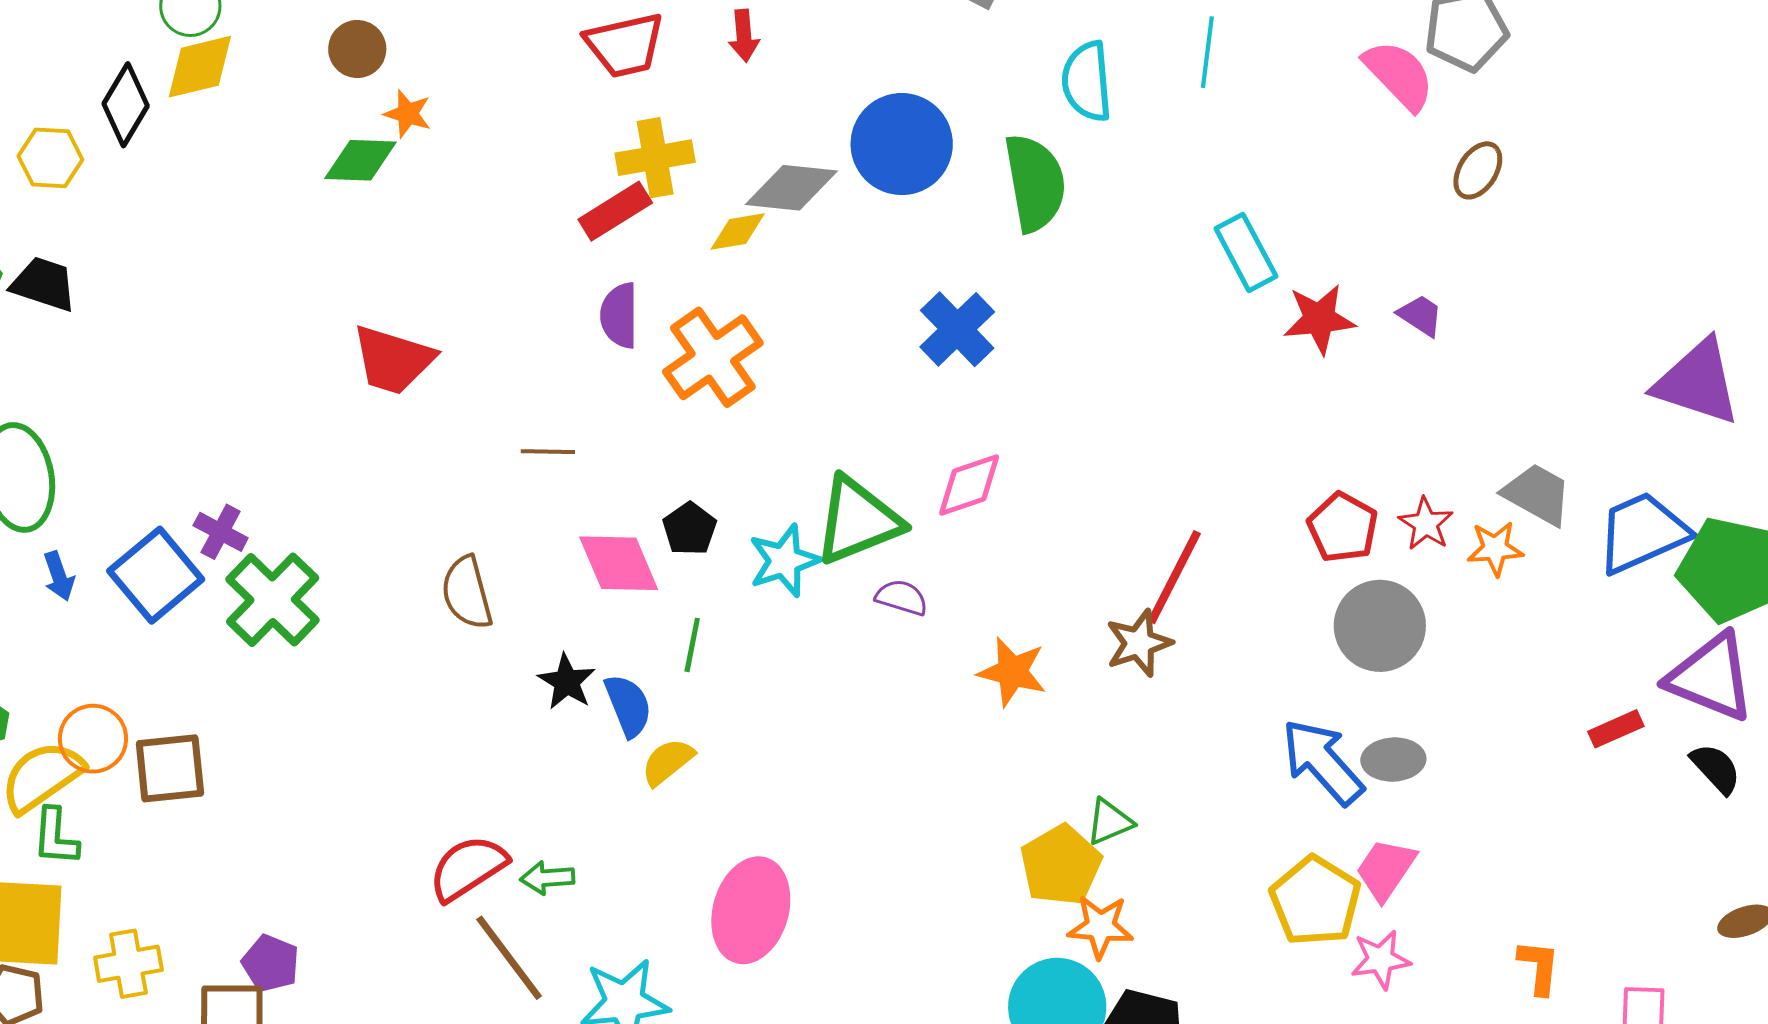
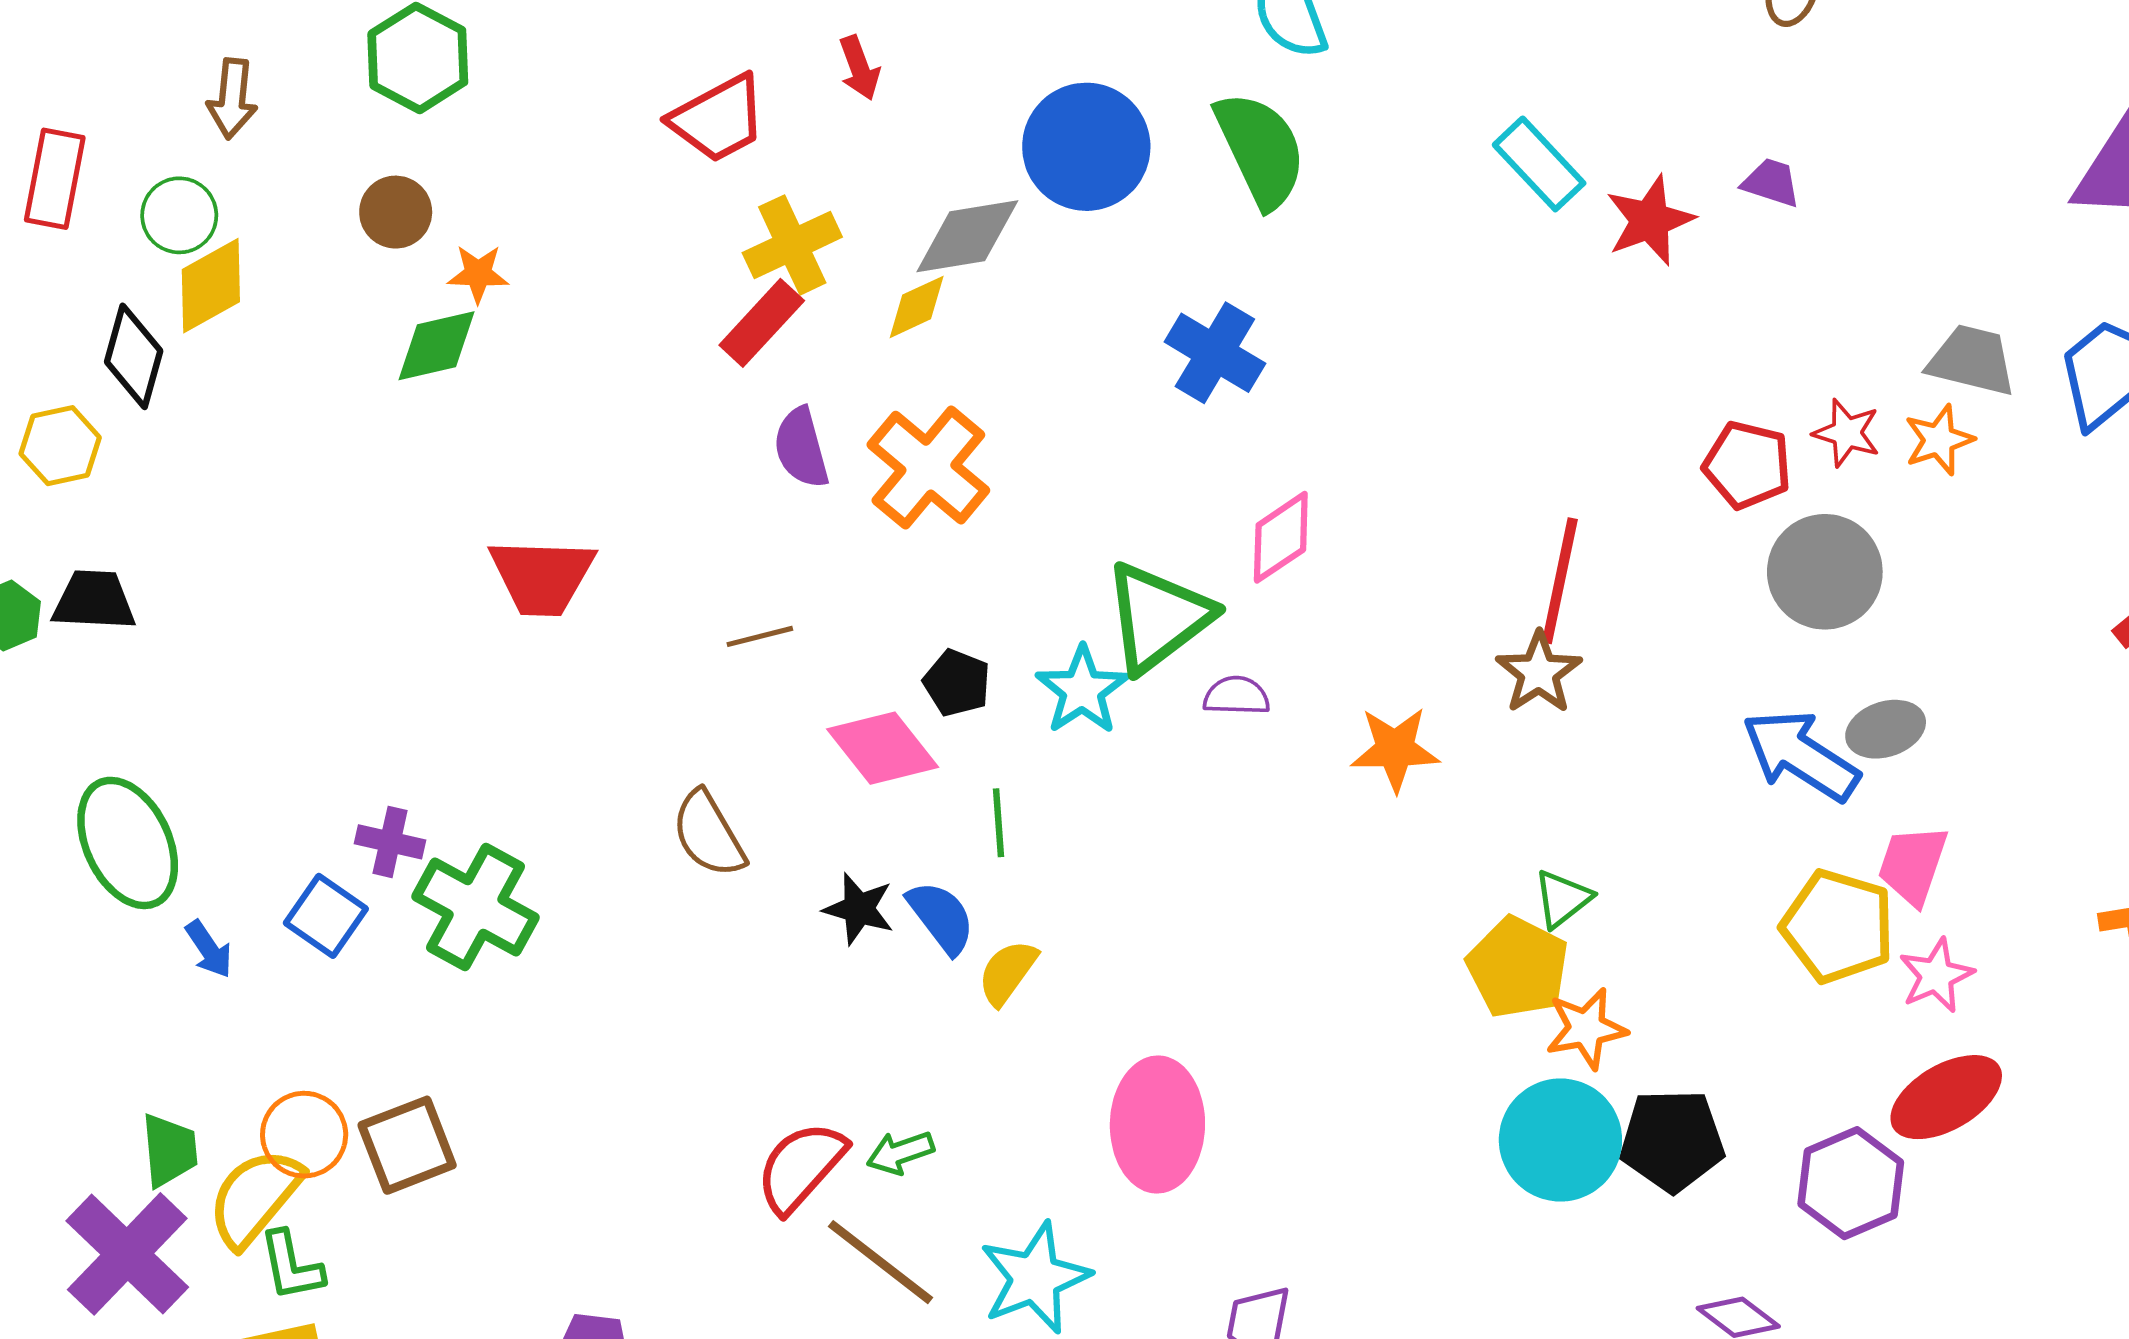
blue square: (156, 575) -> (326, 916), size x0.7

